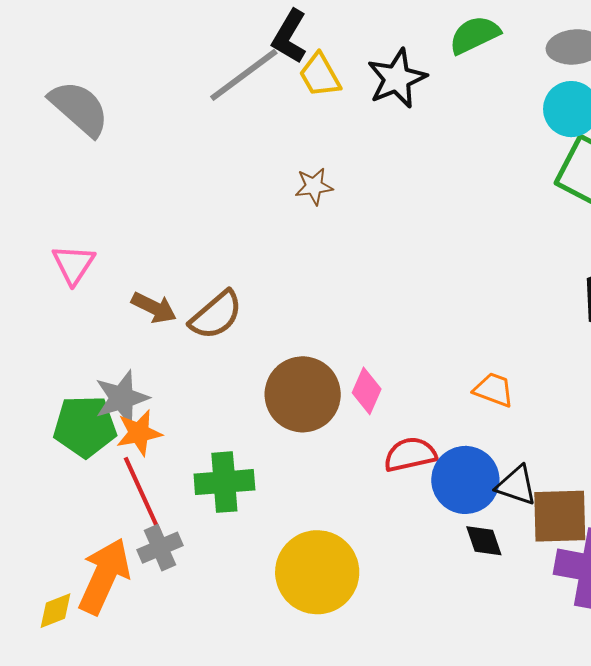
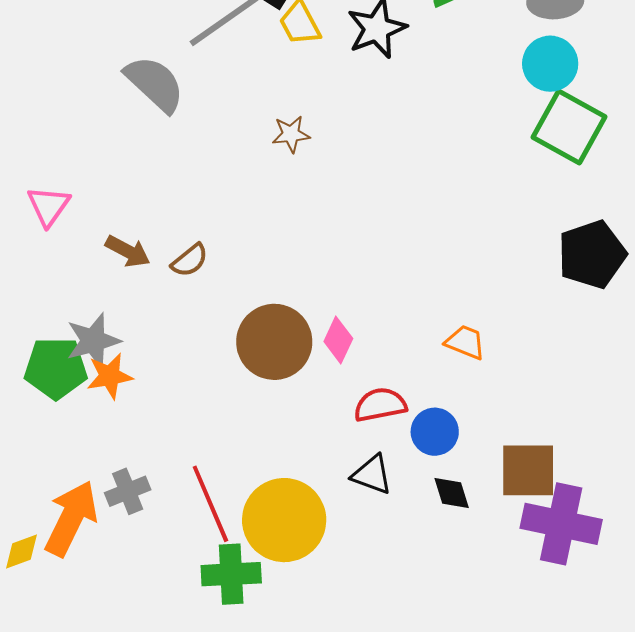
gray semicircle: (79, 108) -> (155, 84), moved
brown semicircle: (216, 315) -> (190, 260), size x0.7
blue circle: (465, 480) -> (435, 432), size x0.7
green cross: (224, 482) -> (231, 574), moved
black triangle: (516, 486) -> (372, 475), moved
red line: (143, 495) -> (210, 504), moved

